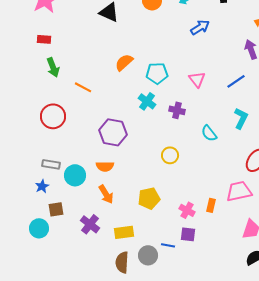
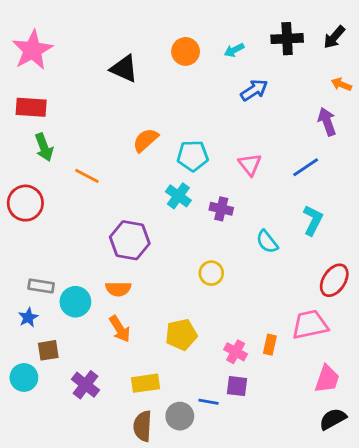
red rectangle: (44, 39) -> (31, 107), size x1.5
red circle: (53, 116) -> (25, 203), moved
purple cross: (90, 224) -> (85, 385), moved

